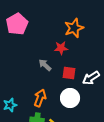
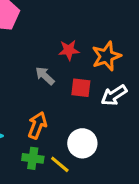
orange star: (74, 28) -> (106, 56), moved
white circle: (70, 98) -> (82, 143), moved

